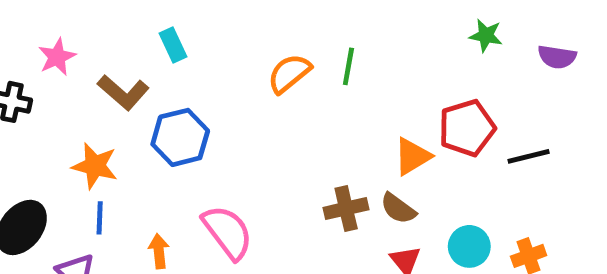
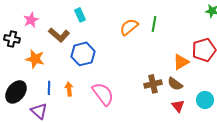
orange star: (95, 166) -> (35, 59), moved
orange arrow: (159, 251) -> (69, 89), moved

